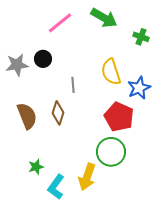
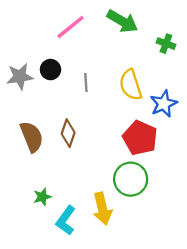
gray line: (73, 85) -> (86, 82), moved
yellow arrow: (87, 177) -> (102, 209), turned -32

